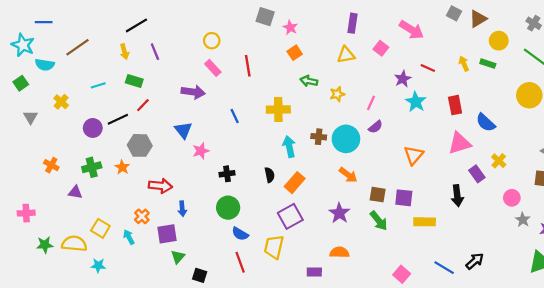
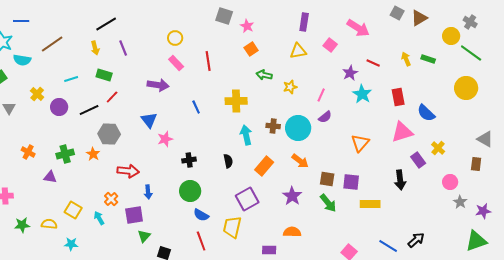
yellow circle: (499, 41) -> (451, 36), moved
purple circle: (93, 128) -> (59, 107), moved
orange rectangle: (295, 183) -> (264, 166), moved
yellow semicircle: (74, 244) -> (49, 224), size x0.7

